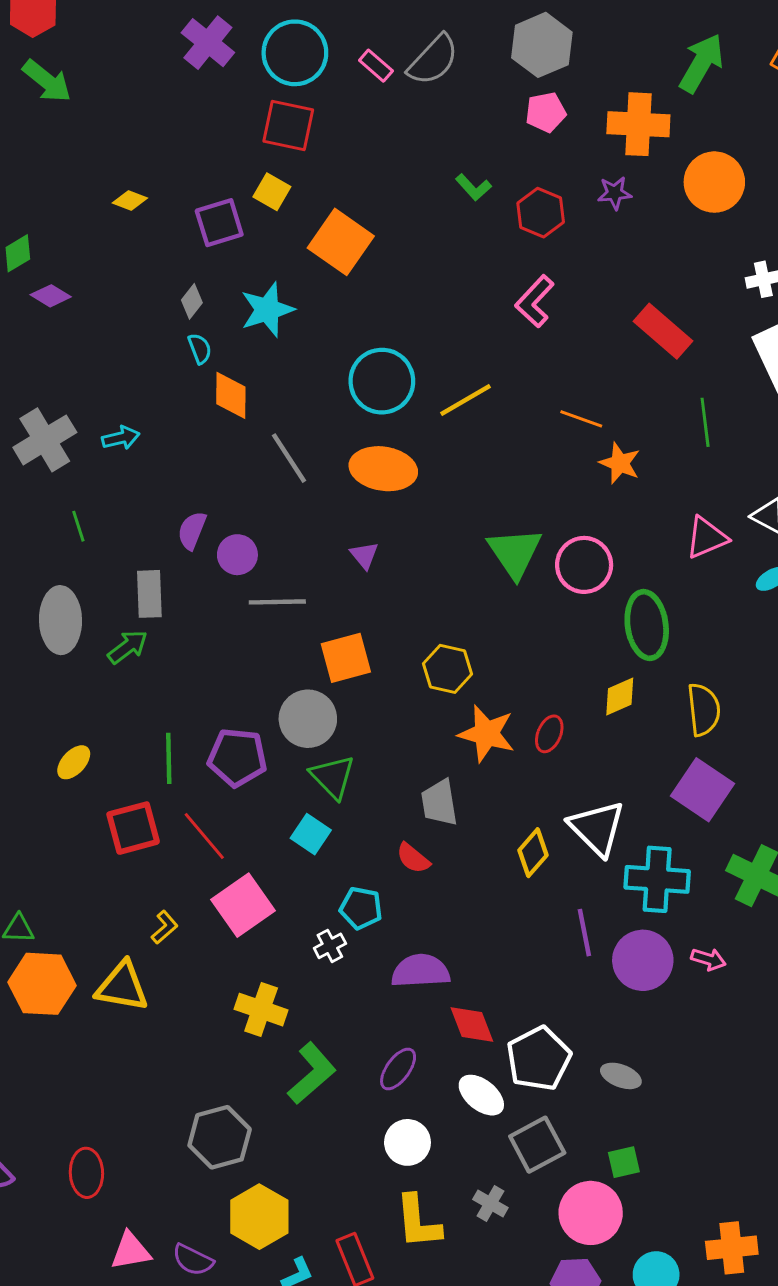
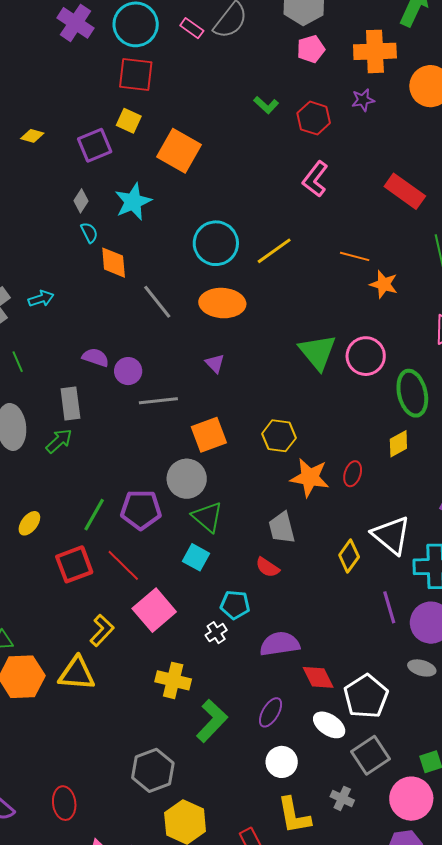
purple semicircle: (192, 530) -> (96, 357), turned 92
green line: (169, 758) -> (94, 515), turned 36
yellow L-shape: (165, 927) -> (102, 630), size x1.4
gray ellipse: (621, 1076) -> (422, 668), moved

